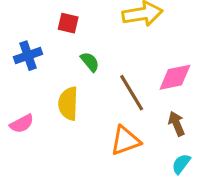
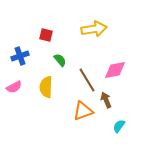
pink semicircle: (22, 124) -> (14, 87), moved
brown arrow: (176, 124) -> (106, 100), moved

